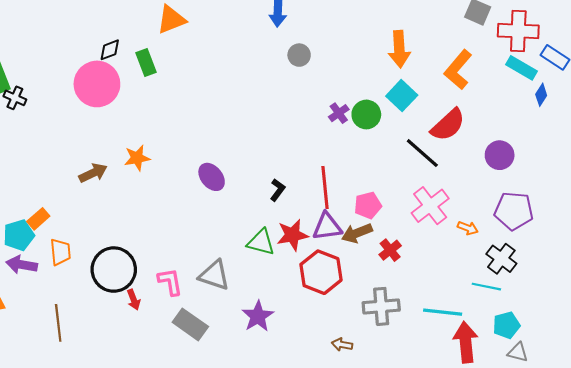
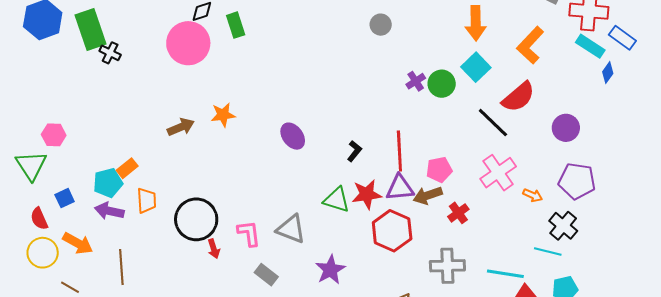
brown line: (58, 323) -> (121, 267), moved
gray rectangle: (190, 324) -> (266, 275), size x0.7

